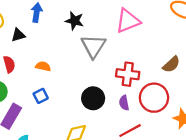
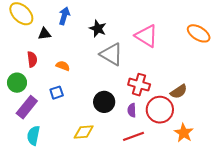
pink triangle: (128, 21) -> (146, 36), turned 45
gray triangle: (93, 46) -> (111, 54), turned -40
brown semicircle: (171, 64) -> (179, 92), moved

